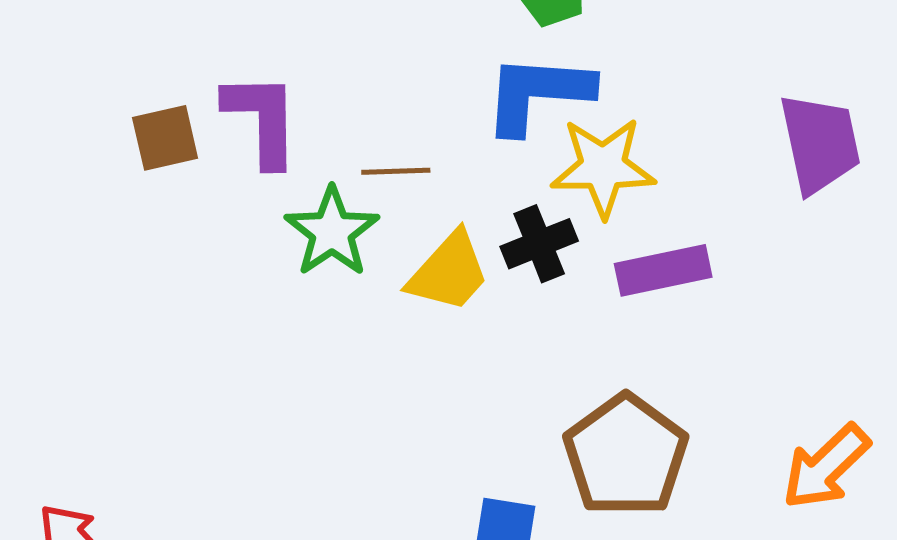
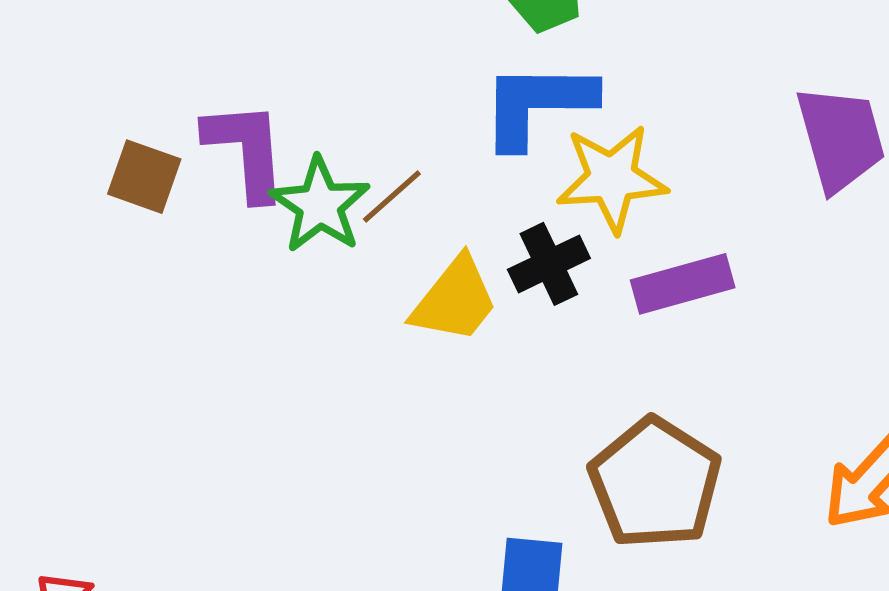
brown square: (165, 138) -> (144, 177), turned 36
brown line: (396, 171) -> (392, 197), turned -36
green star: (332, 232) -> (320, 205), moved

